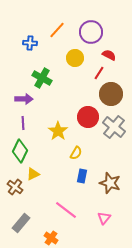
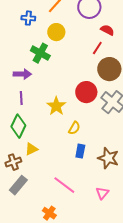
yellow circle: (75, 58) -> (56, 32), moved
brown cross: (15, 187) -> (13, 162), turned 35
gray rectangle: (21, 223) -> (18, 185), moved

